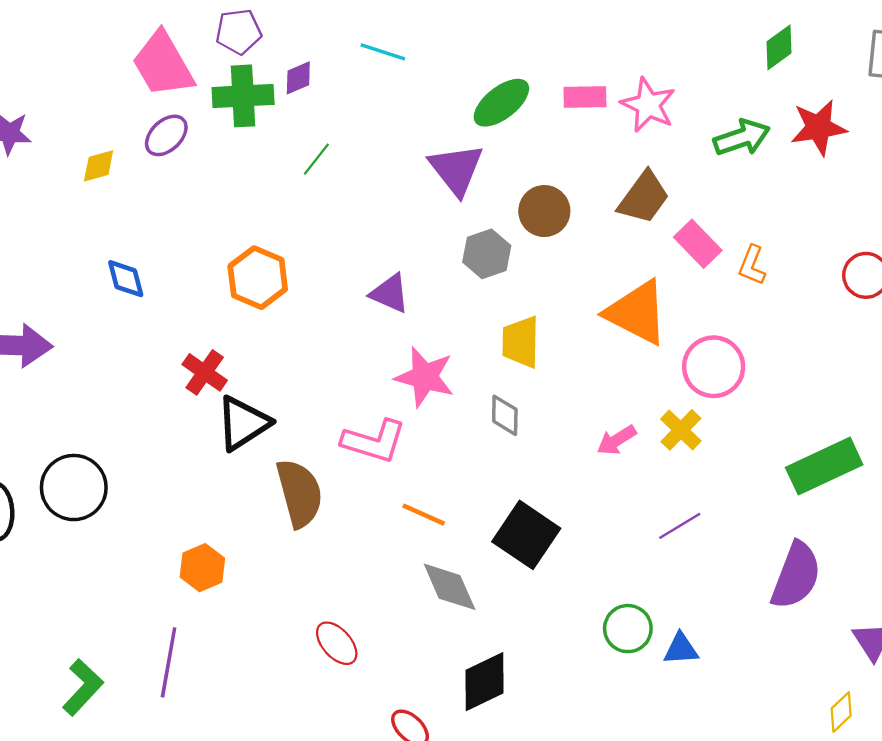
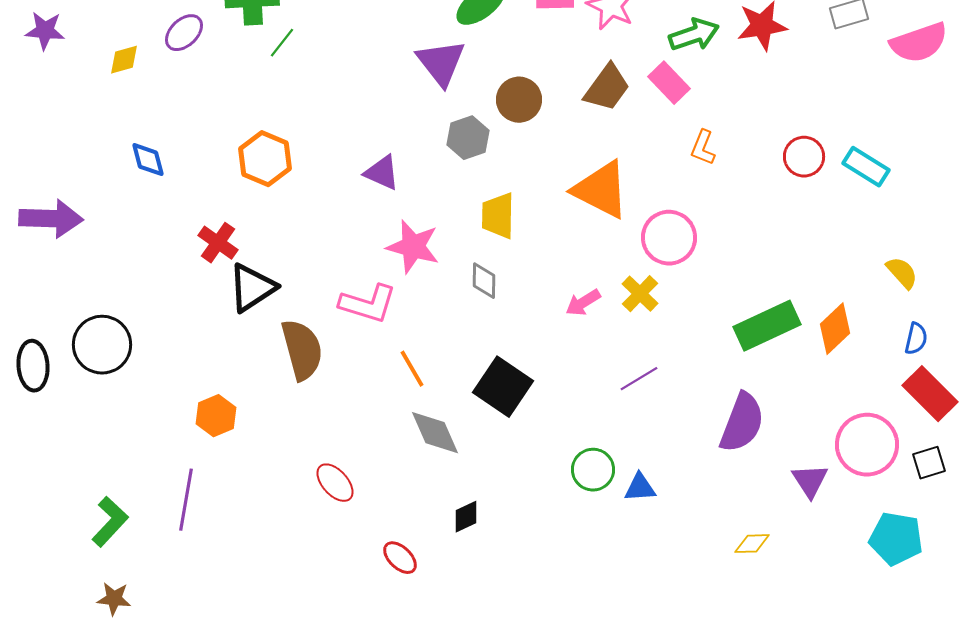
green line: (316, 159) -> (282, 43), moved
pink rectangle: (698, 244) -> (669, 83), moved
orange line: (424, 515) -> (412, 369), turned 36
black diamond: (485, 682) -> (466, 517), size x0.6
yellow diamond: (841, 712) -> (752, 544), moved, turned 42

